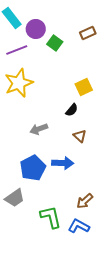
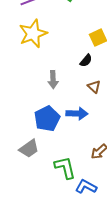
gray arrow: (39, 129) -> (53, 80), turned -72
blue L-shape: (79, 226) -> (86, 187), moved

